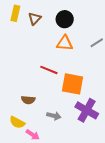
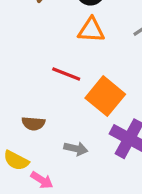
orange square: (72, 84) -> (105, 96), turned 30

